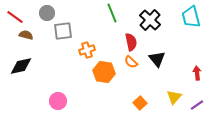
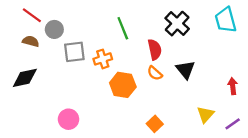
gray circle: (47, 13) -> (54, 29), moved
green line: (112, 13) -> (123, 28), moved
red line: (15, 17) -> (32, 15), moved
gray square: (63, 31) -> (74, 52), moved
orange square: (140, 103) -> (155, 124), moved

